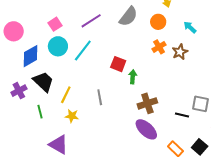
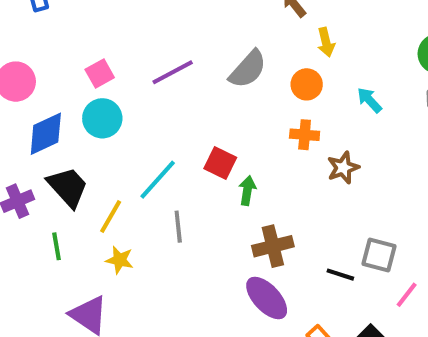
orange cross: (159, 47) -> (305, 135), turned 32
cyan line: (83, 50) -> (158, 180), moved
brown star: (180, 52) -> (343, 168), moved

